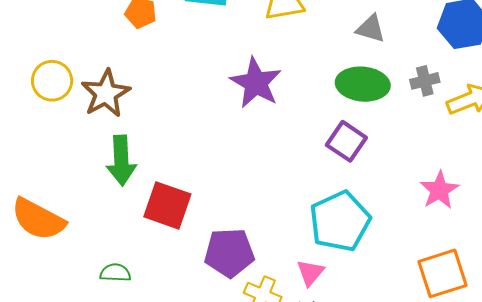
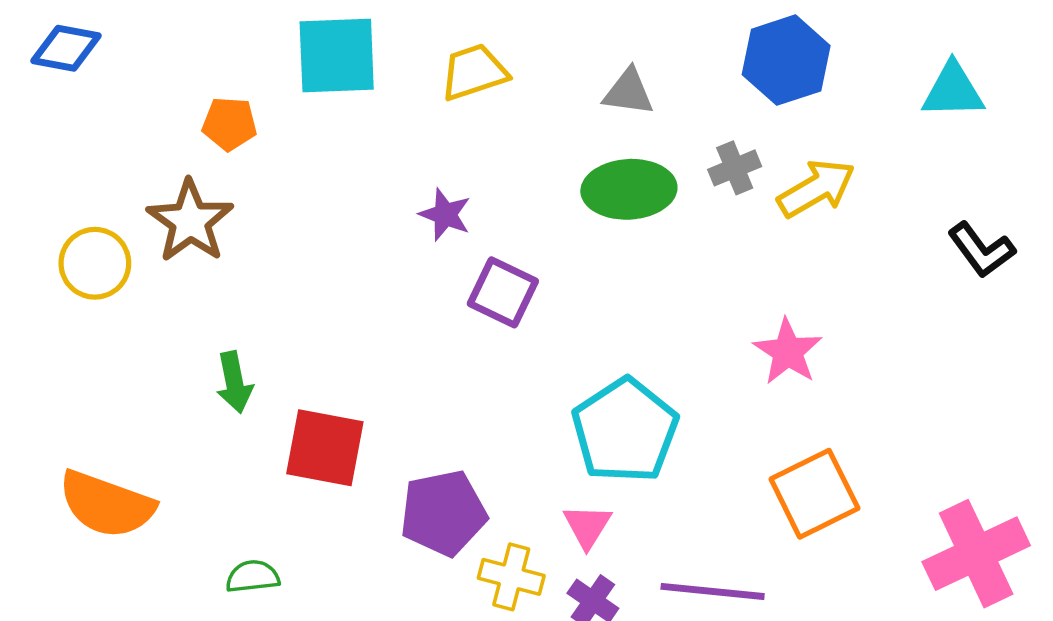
purple star: (256, 83) -> (445, 215), size x0.6
brown star: (106, 94) -> (190, 221), moved
purple square: (346, 141) -> (503, 292), moved
green arrow: (121, 160) -> (234, 382), size x0.7

